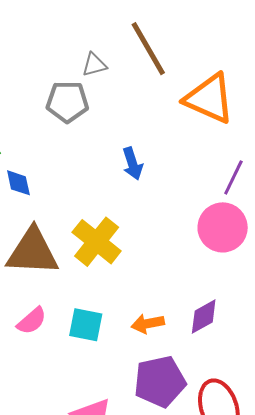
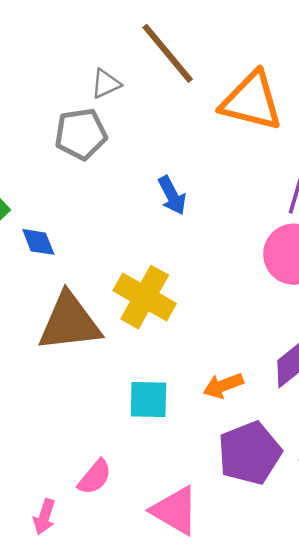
pink semicircle: (32, 321) -> (95, 477), moved

